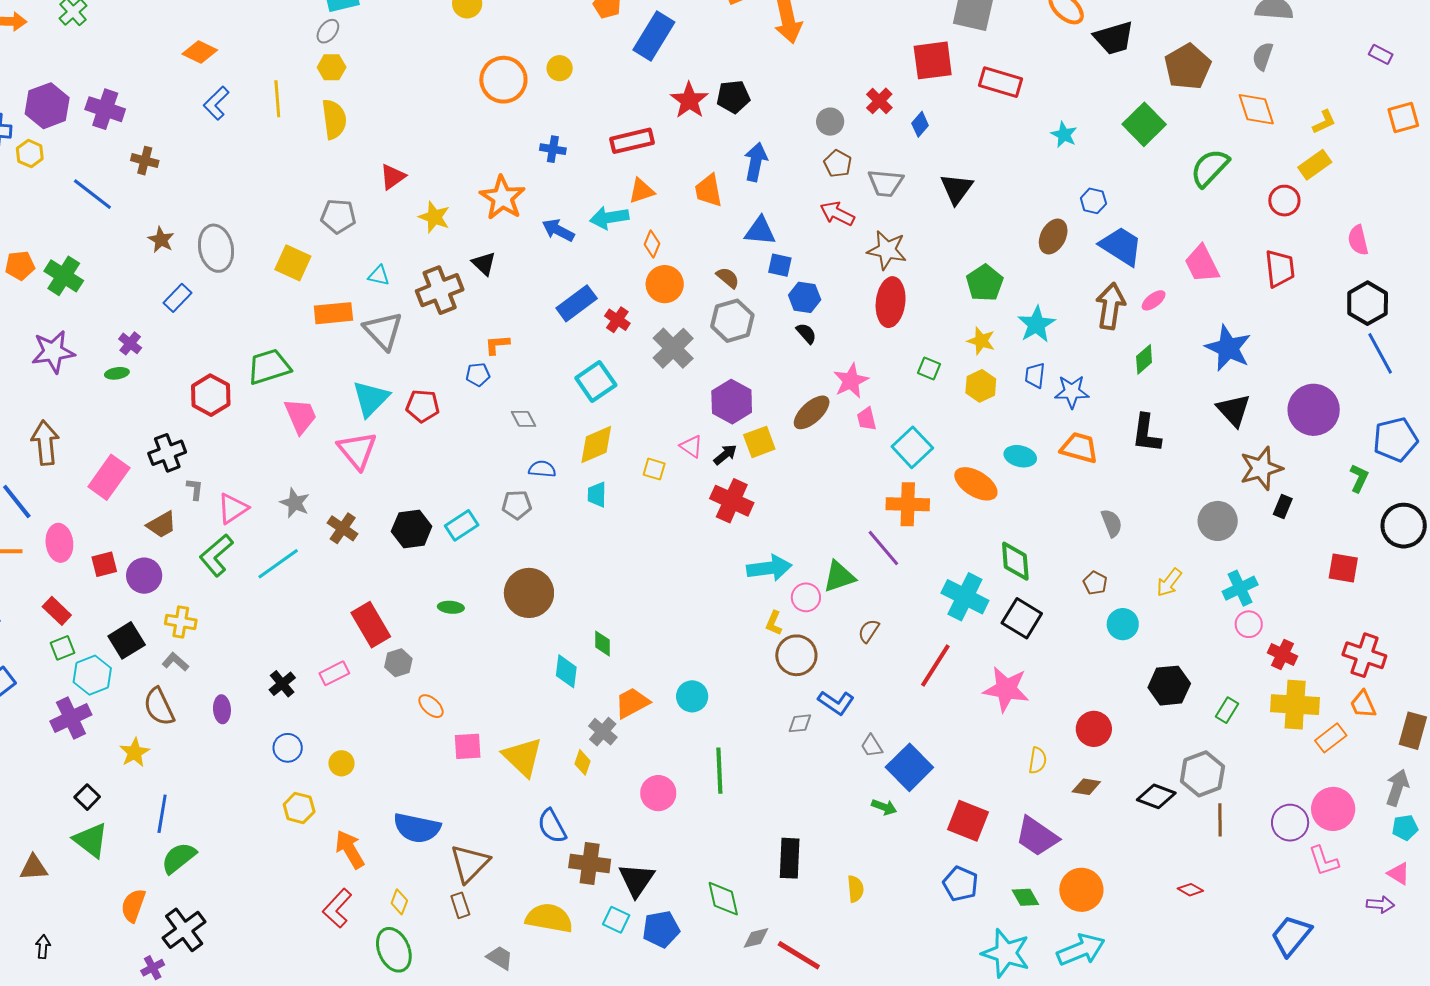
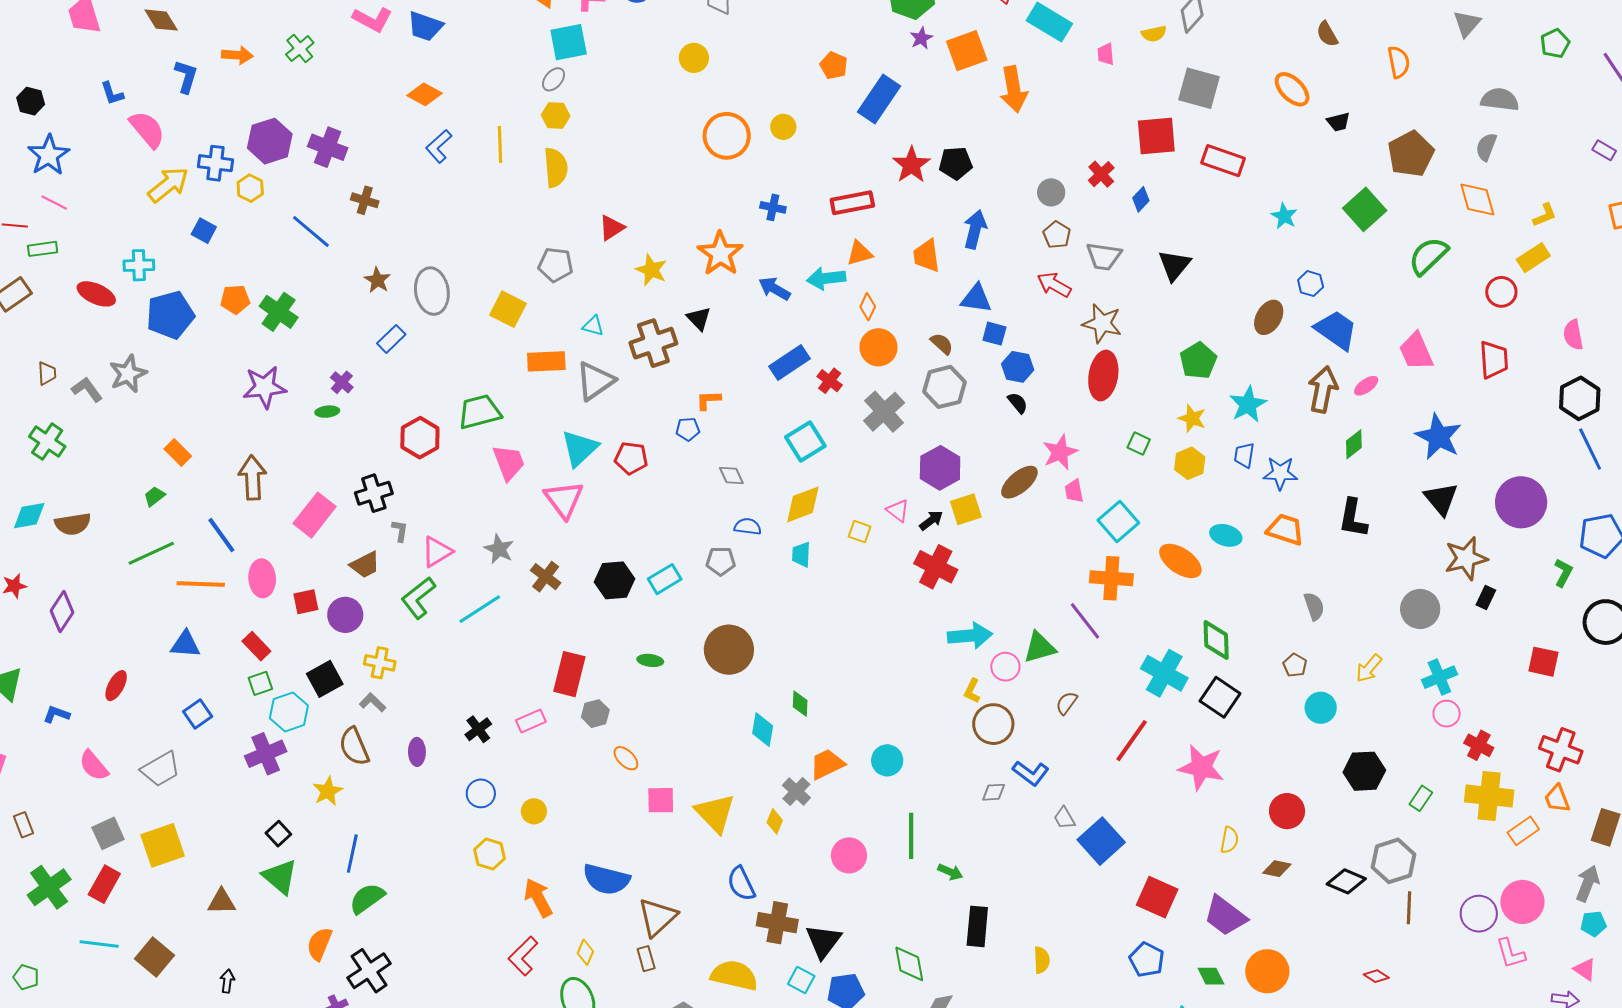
black trapezoid: (1114, 38) -> (1338, 122), size x0.6
gray triangle: (383, 331) -> (595, 381), turned 36
red rectangle: (371, 625) -> (569, 674), turned 42
green arrow: (884, 807) -> (950, 872), moved

